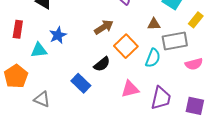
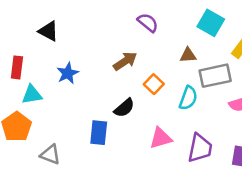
orange square: (126, 46) -> (154, 84), size x0.7
cyan triangle: (39, 50) -> (32, 95), moved
blue rectangle: (81, 83) -> (99, 133), turned 54

